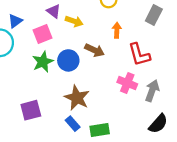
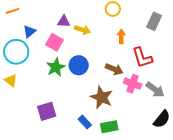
purple triangle: (54, 11) -> (64, 21), turned -32
pink square: (43, 34) -> (55, 42), turned -36
brown arrow: (94, 50) -> (114, 69), moved
gray arrow: (152, 91) -> (155, 90), turned 108
brown star: (77, 98) -> (102, 97), moved

